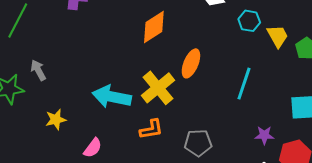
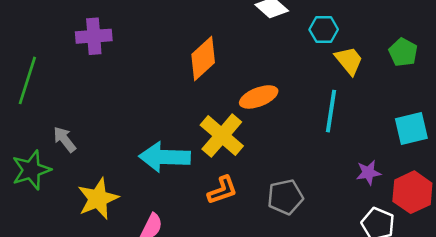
yellow trapezoid: (278, 36) -> (349, 61), moved
orange ellipse: (191, 63) -> (259, 97), turned 56
yellow star: (56, 120) -> (98, 199), size x1.5

